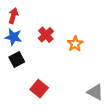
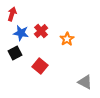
blue star: (13, 37) -> (21, 33), moved
red square: (39, 89) -> (40, 66), moved

